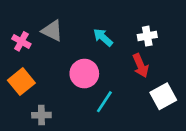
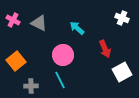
white cross: (147, 36) -> (122, 18), moved, turned 32
pink cross: (21, 41) -> (13, 20), moved
cyan line: (104, 102) -> (60, 80), moved, turned -60

